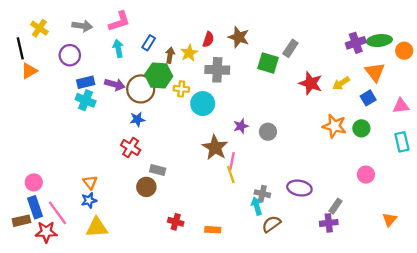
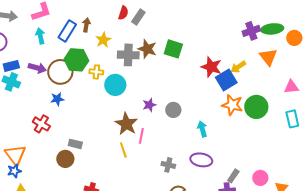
brown star: (239, 37) -> (147, 49), moved
red semicircle: (208, 39) -> (123, 13), moved
blue rectangle: (149, 43) -> (67, 31), size x1.5
gray rectangle: (290, 48) -> (138, 17), moved
brown arrow: (170, 55) -> (86, 25), moved
blue square: (368, 98) -> (226, 80), moved, size x1.5
green circle: (361, 128) -> (256, 107), size x1.5
red cross: (131, 147) -> (41, 124), moved
yellow line: (231, 175) -> (123, 150), moved
pink circle: (366, 175) -> (260, 178), moved
orange triangle: (90, 182) -> (15, 155), size x1.6
cyan arrow: (257, 206) -> (202, 129), moved

